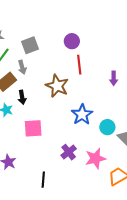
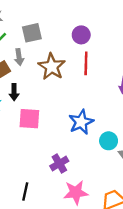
brown star: (57, 86) -> (52, 67), moved
pink square: (33, 128) -> (29, 119), moved
pink star: (95, 158) -> (76, 192), moved

